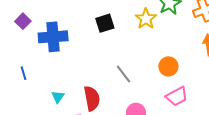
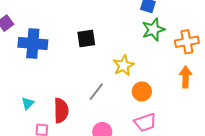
yellow star: (146, 19) -> (124, 65), moved
gray line: (124, 74) -> (96, 92), turned 66

